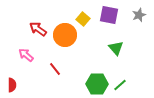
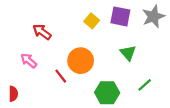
gray star: (139, 15) -> (153, 16), size x1.5
orange circle: (65, 35) -> (81, 61), moved
green line: (120, 85) -> (145, 85), moved

